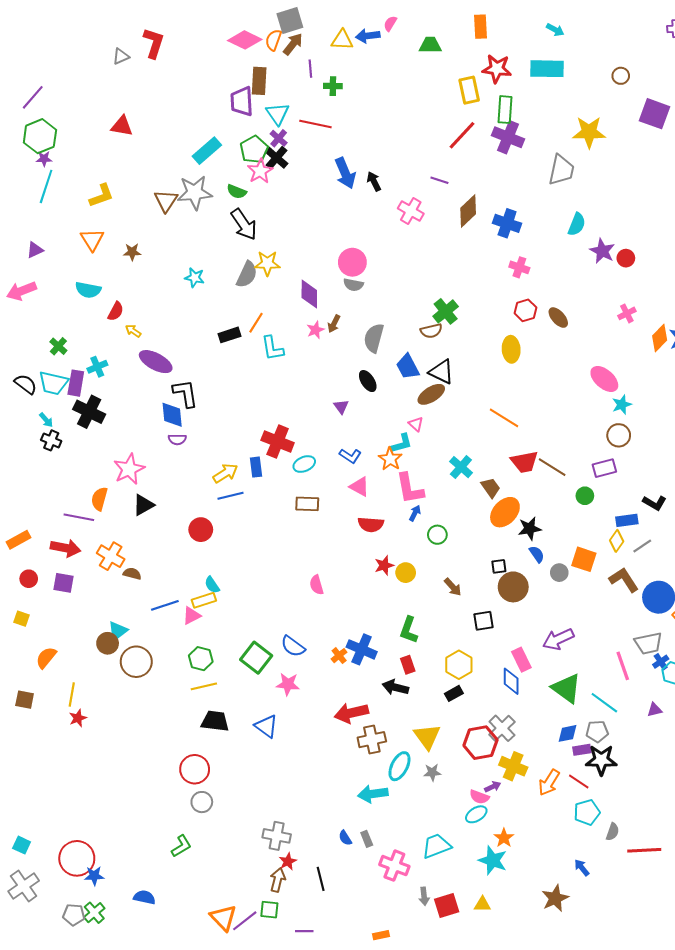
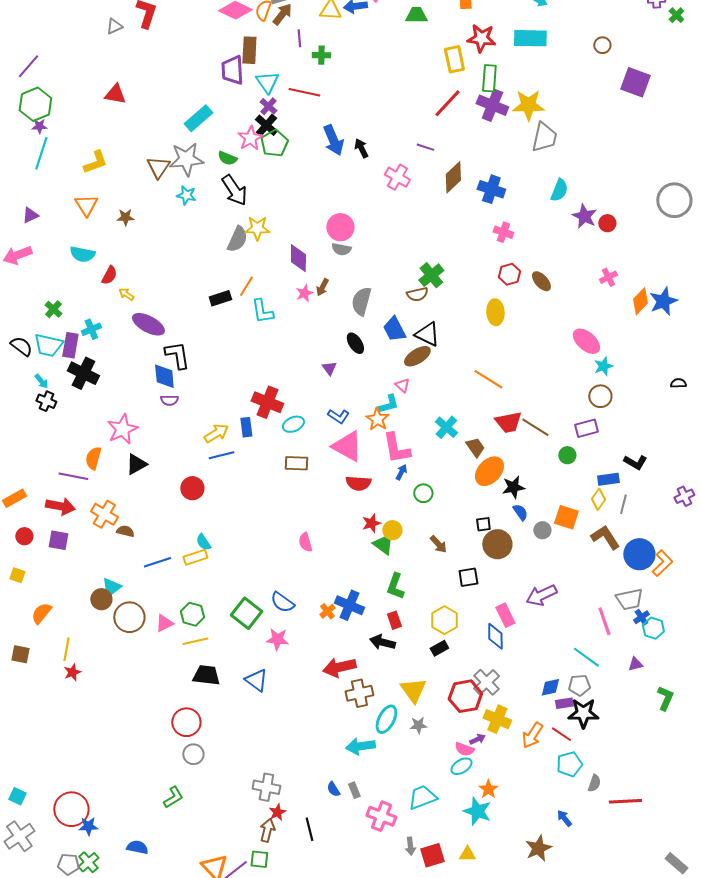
yellow star: (589, 132) -> (528, 105), moved
green pentagon: (254, 150) -> (274, 143), moved
cyan star: (195, 278) -> (186, 195), moved
pink triangle: (360, 487) -> (347, 446), size x1.6
gray line: (642, 546) -> (623, 504), turned -42
pink triangle: (192, 616) -> (164, 623), moved
green triangle: (566, 688) -> (383, 544), moved, size x0.7

